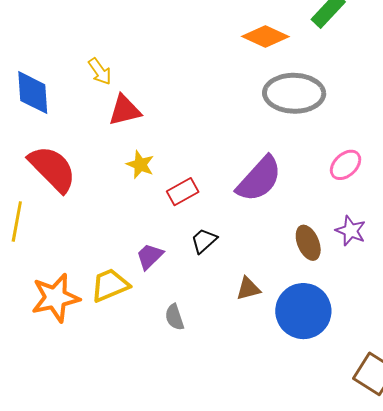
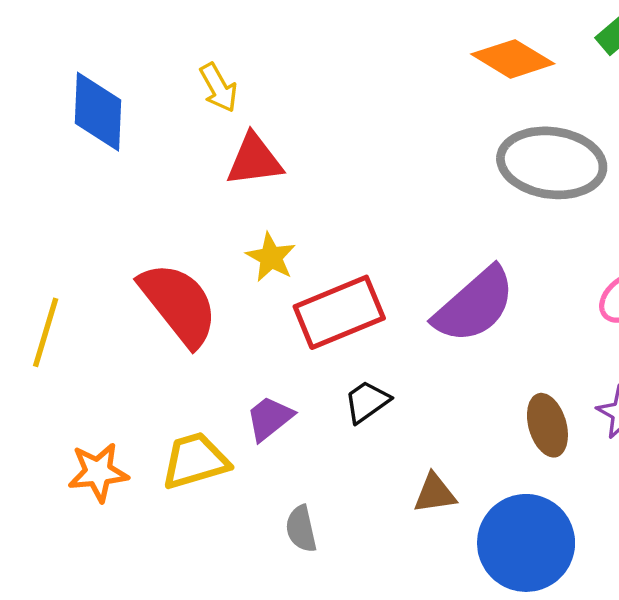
red semicircle: (52, 169) -> (179, 304), moved
red rectangle: (183, 192) -> (339, 312), size x1.6
orange star: (55, 298) -> (98, 472), size x0.7

